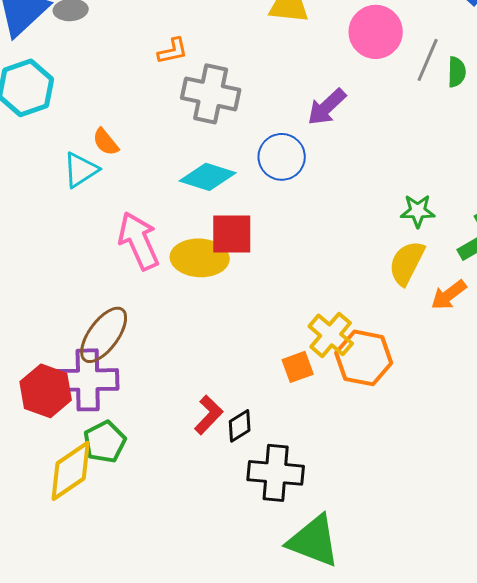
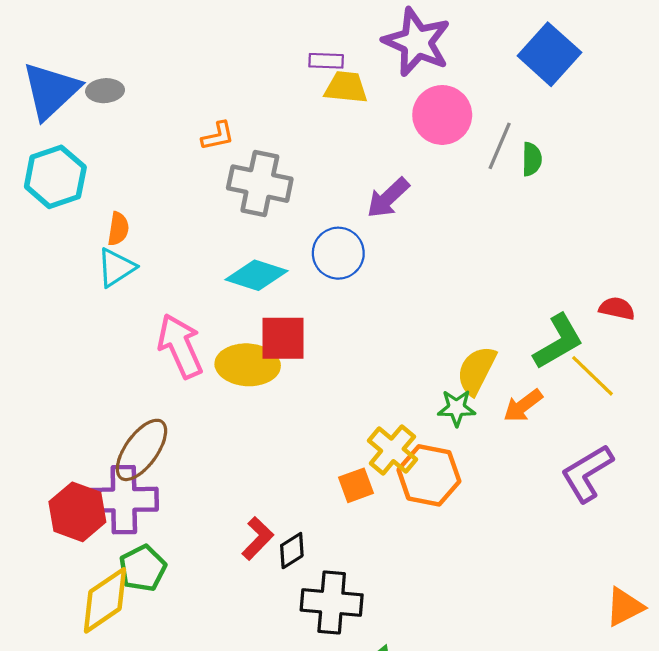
orange semicircle: (106, 142) -> (118, 229), moved, turned -132
green star: (418, 211) -> (457, 408), moved

